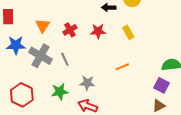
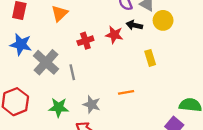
orange triangle: (43, 26) -> (60, 13), moved
red star: (98, 31) -> (114, 35), moved
orange line: (122, 67) -> (126, 92), moved

